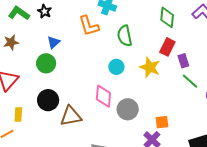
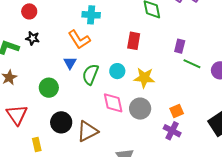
green semicircle: (125, 36) -> (90, 74), moved, turned 50
blue triangle: (54, 42) -> (70, 63), moved
red rectangle: (167, 47) -> (134, 41), moved
purple rectangle: (183, 61) -> (180, 46), turned 48
yellow star: (150, 67) -> (144, 78), moved

